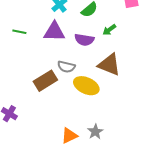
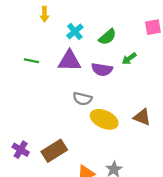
brown triangle: (109, 65) -> (142, 117), moved, size x0.7
brown rectangle: (45, 81) -> (54, 151), moved

